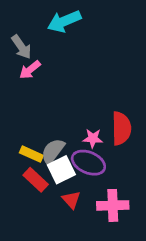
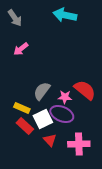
cyan arrow: (64, 21) -> (65, 15), moved, turned 35
gray arrow: (21, 47) -> (15, 18), moved
red semicircle: (121, 128) -> (85, 90), turned -50
gray semicircle: (53, 151) -> (42, 91), moved

